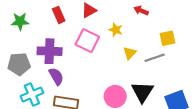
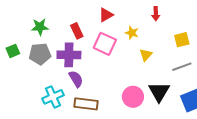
red arrow: (141, 11) -> (156, 14), turned -112
red rectangle: (59, 15) -> (77, 31), moved
gray line: (155, 58) -> (182, 67), moved
gray pentagon: (19, 64) -> (40, 54), moved

